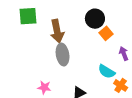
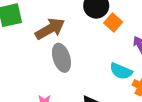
brown arrow: (57, 31) -> (50, 29), turned -100

